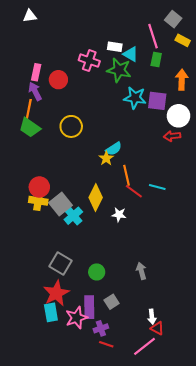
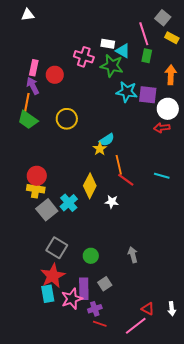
cyan line: (157, 187) -> (162, 176), moved
gray square: (61, 204) -> (47, 210), moved
white arrow: (152, 317) -> (172, 309), moved

